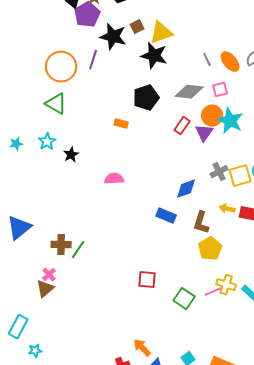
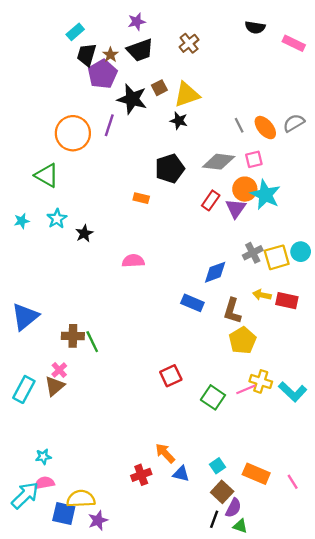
black star: (154, 56) -> (179, 121), size x0.6
green triangle: (56, 104) -> (47, 175), moved
green line: (78, 250) -> (92, 342), turned -60
red square: (147, 280) -> (171, 376), turned -30
cyan rectangle: (18, 327) -> (24, 389), moved

